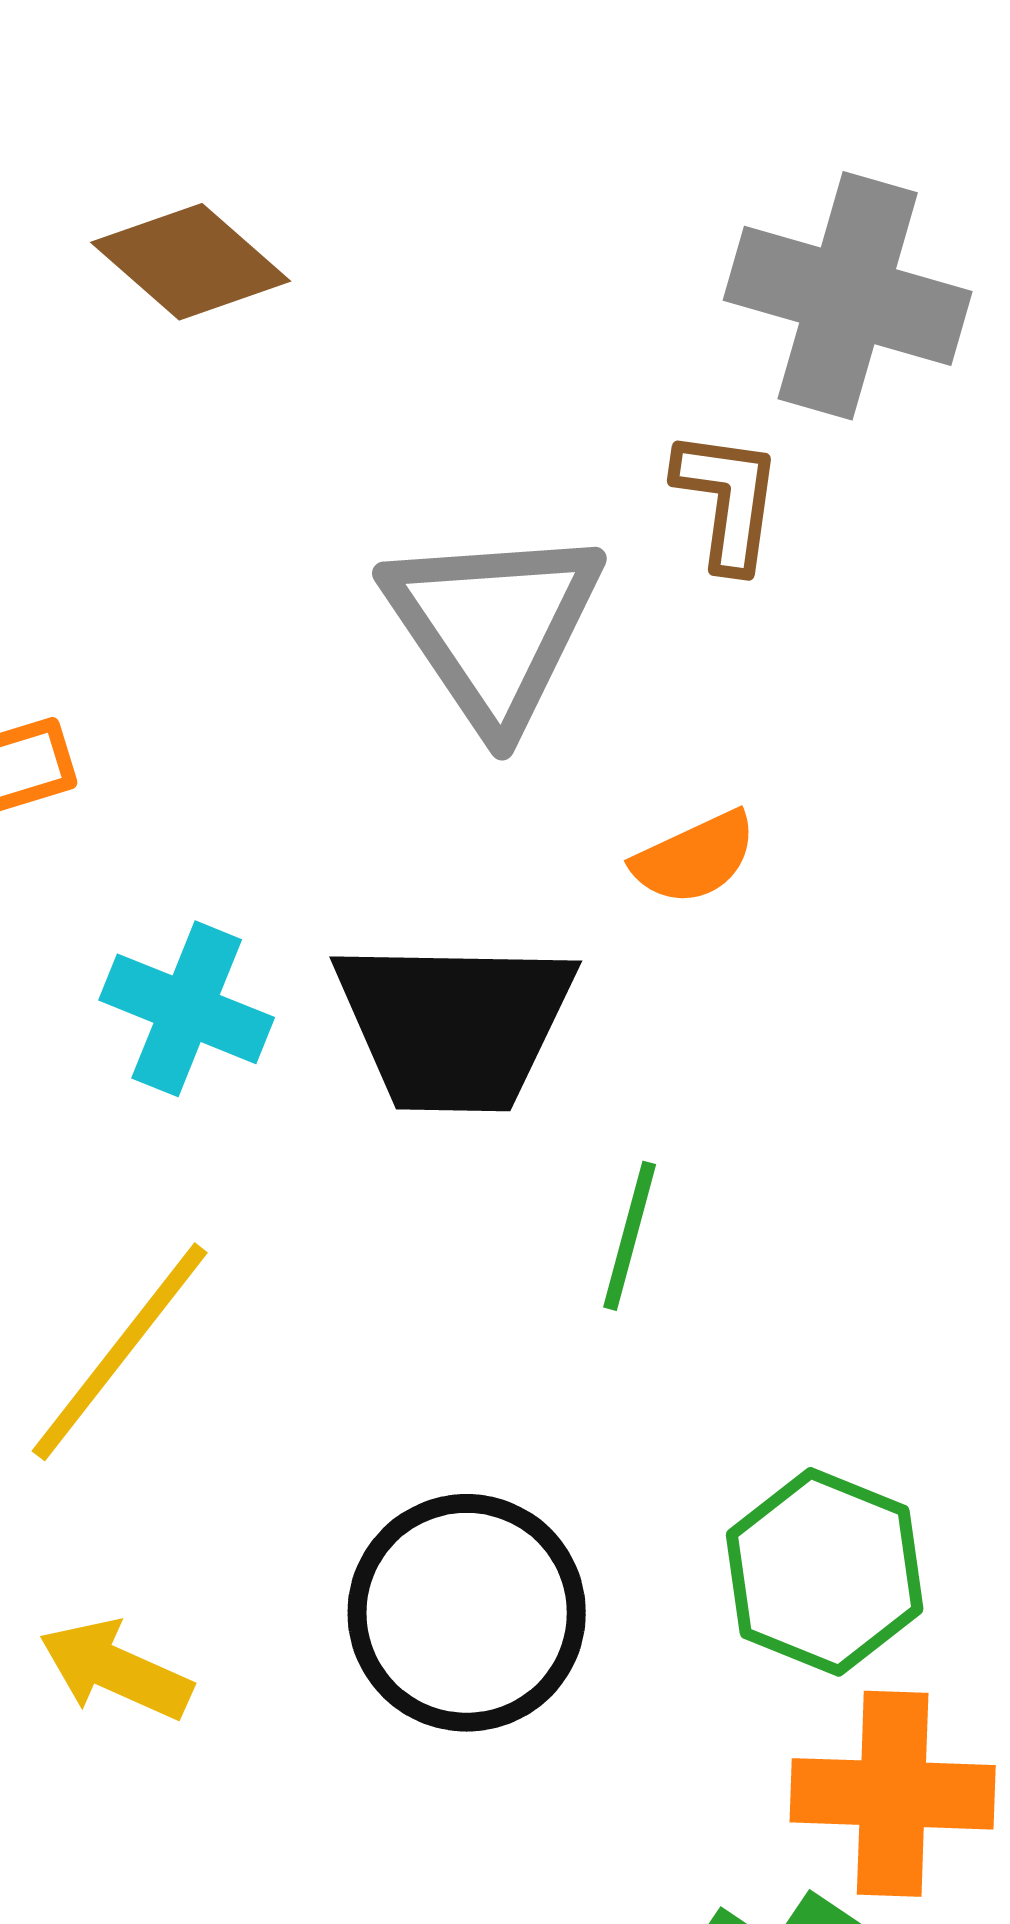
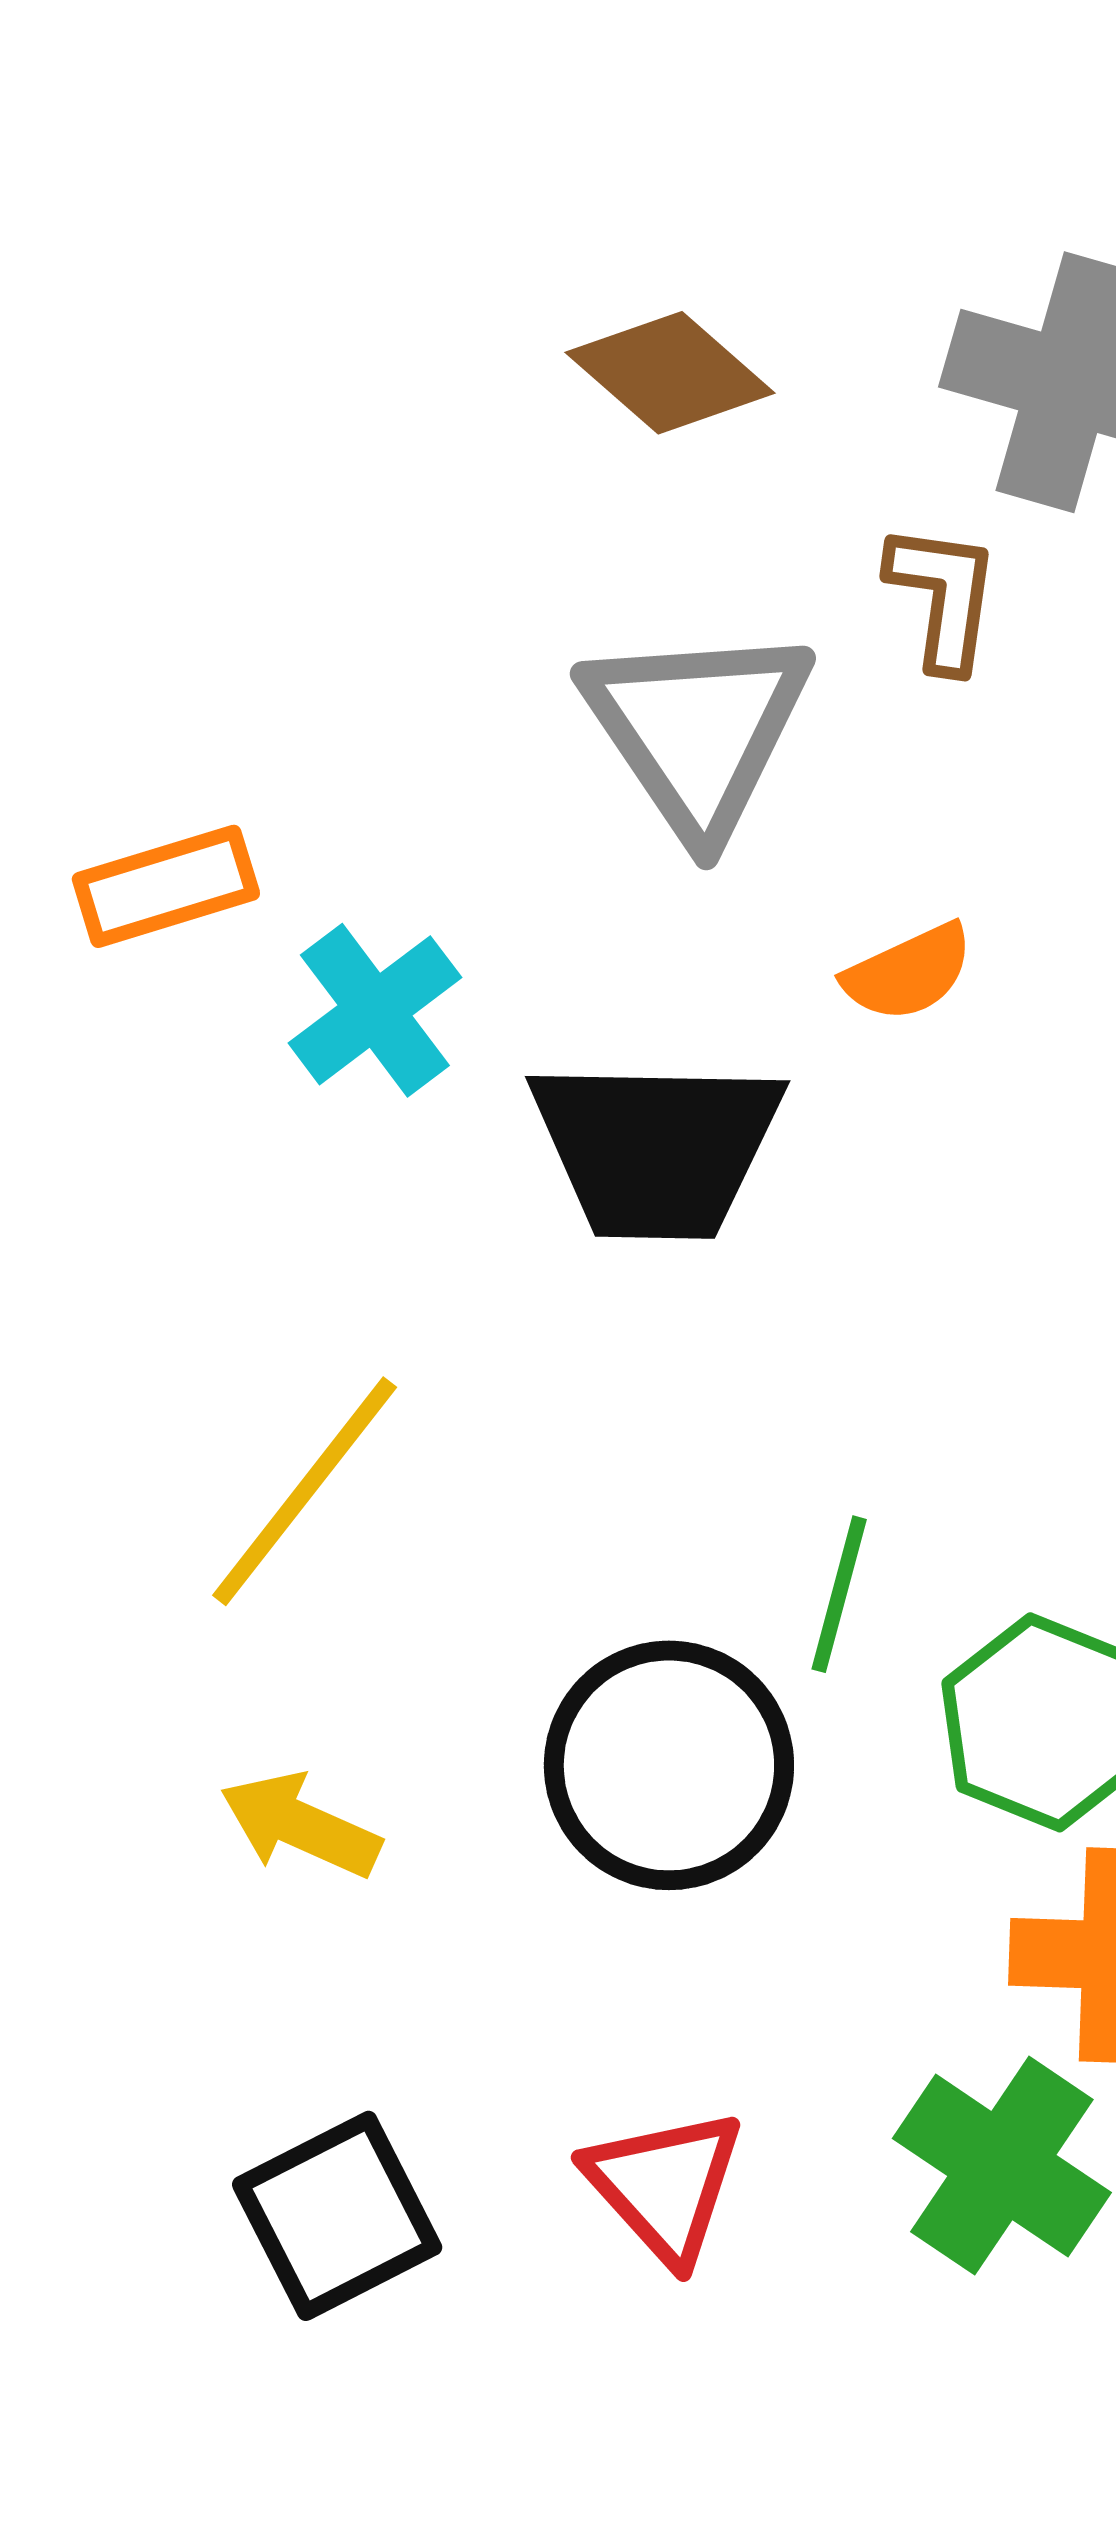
brown diamond: (191, 262) -> (670, 373), moved
cyan cross: (187, 1009) -> (375, 1010), moved, turned 31
green line: (630, 1236) -> (839, 1594), moved

